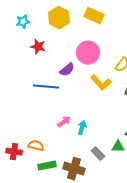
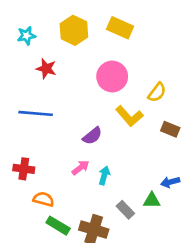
purple semicircle: (67, 70) -> (92, 136), moved
blue line: (46, 87) -> (36, 113), moved
red cross: (14, 152) -> (24, 169), moved
green rectangle: (47, 166) -> (58, 226), turned 42

